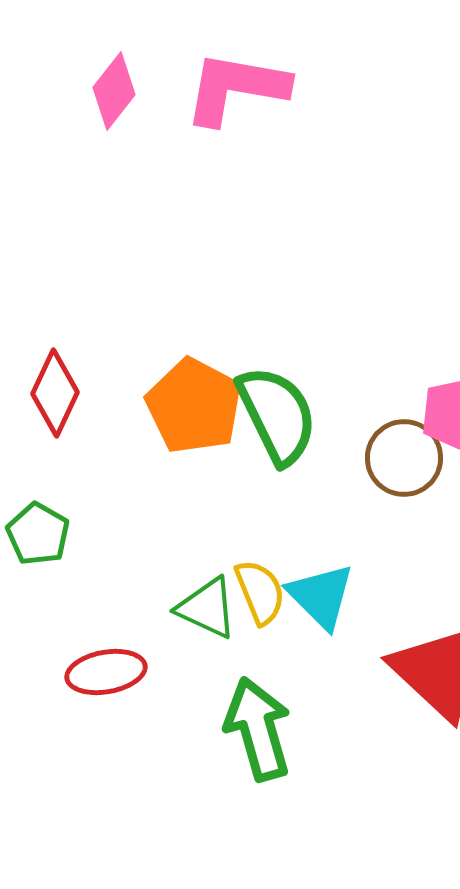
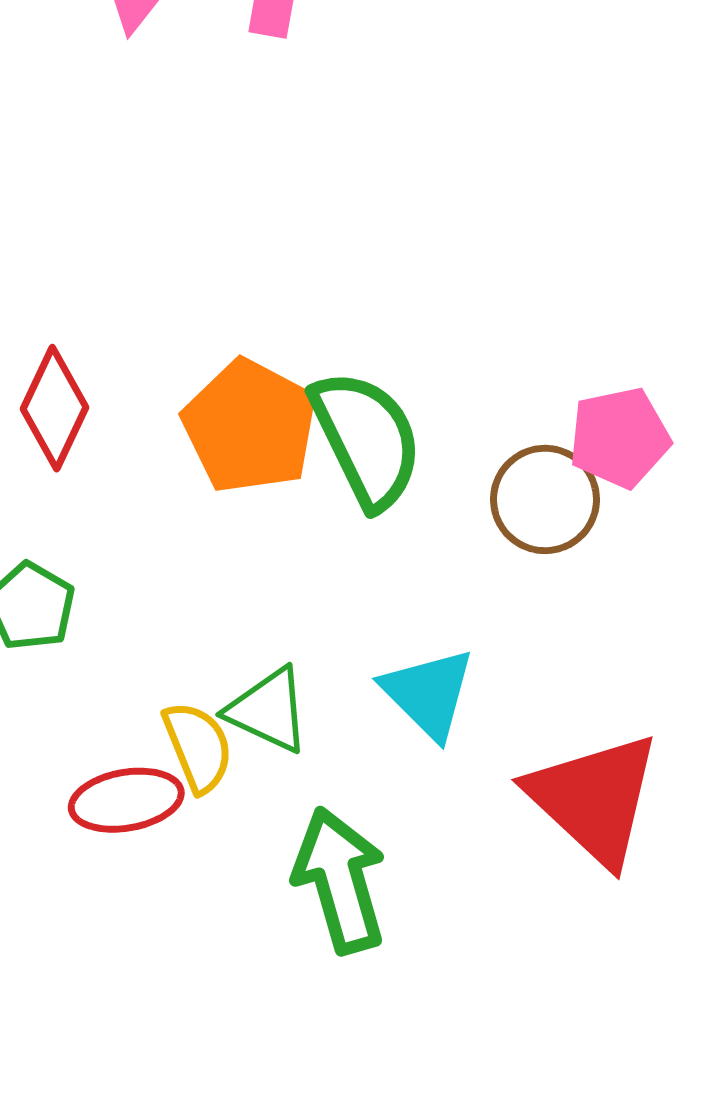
yellow semicircle: (260, 592) -> (198, 747), moved

